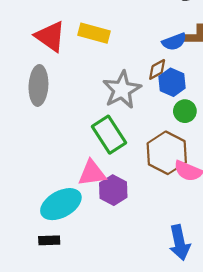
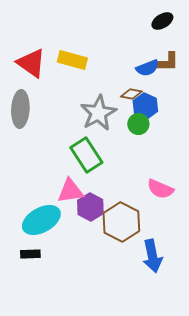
brown diamond: (157, 69) -> (131, 94), turned 40
green circle: (185, 111) -> (138, 124), moved
brown hexagon: (167, 153) -> (121, 222), moved

